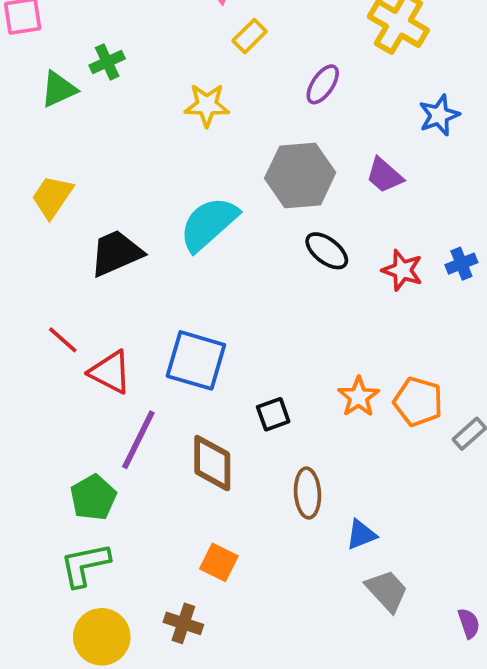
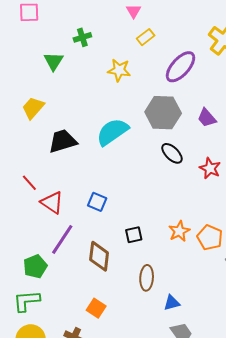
green cross: (107, 62) -> (82, 37), moved
purple ellipse: (323, 84) -> (181, 67), size x1.6
green triangle: (59, 89) -> (54, 61), moved, turned -40
blue square: (196, 360) -> (97, 202), size x0.6

